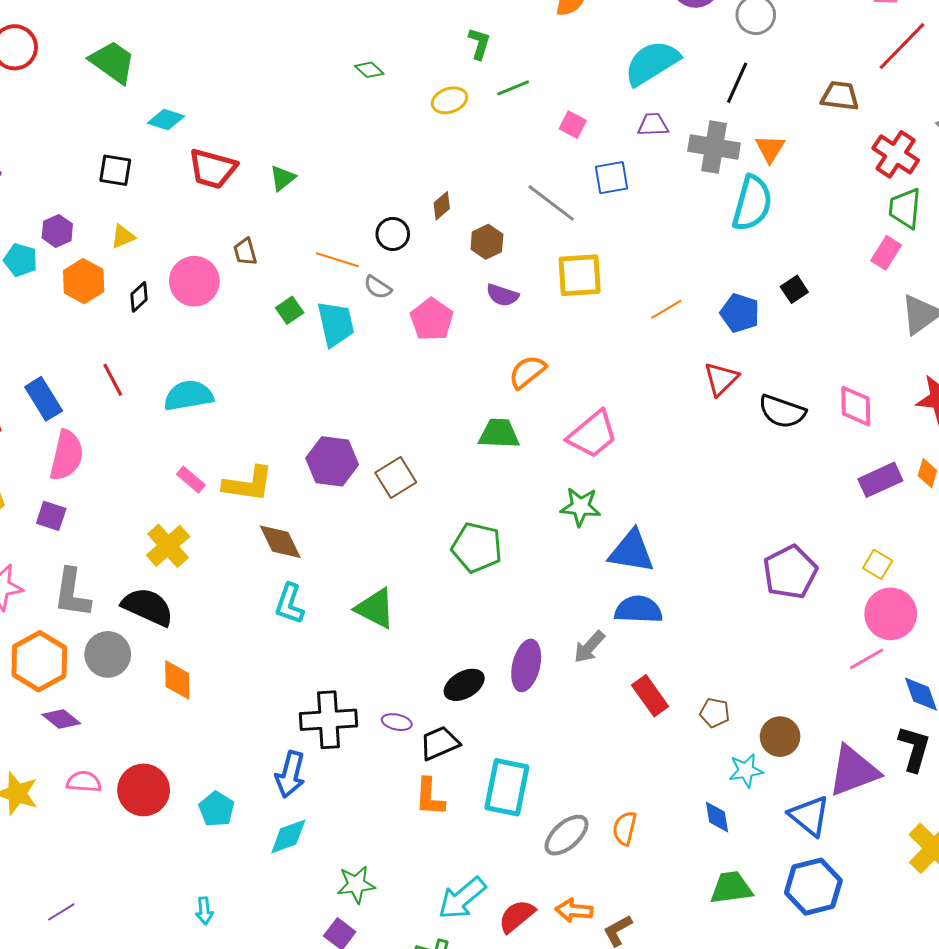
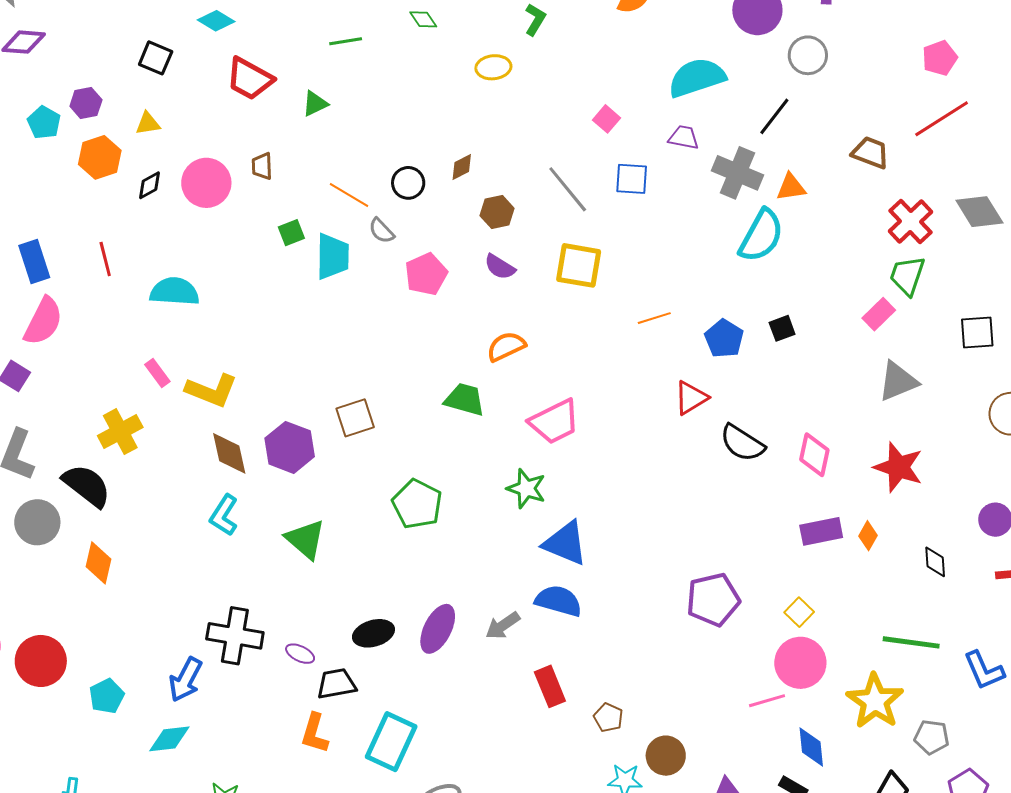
green line: (513, 88) -> (346, 41), moved
orange triangle: (770, 149) -> (791, 187), turned 36
purple hexagon: (332, 461) -> (290, 447), moved

